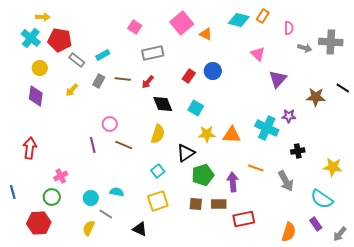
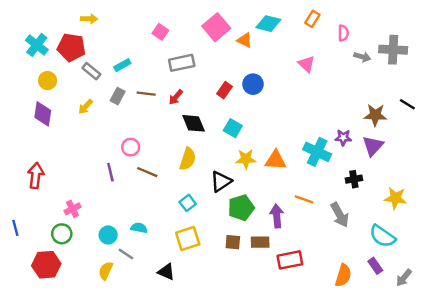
yellow arrow: (43, 17) -> (89, 19), moved
cyan diamond: (239, 20) -> (268, 24), moved
purple triangle: (278, 79) -> (373, 146), moved

